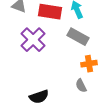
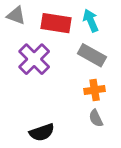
orange cross: (89, 64) -> (95, 90), moved

